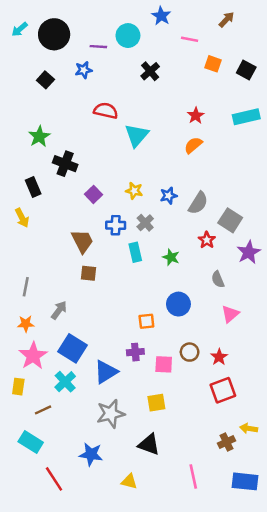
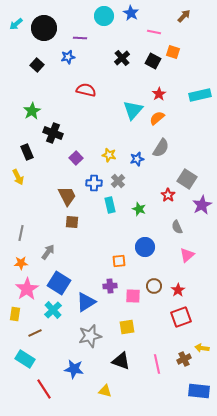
cyan circle: (128, 36) -> (104, 16), moved
black square: (246, 70) -> (153, 61), moved
cyan triangle: (137, 135) -> (133, 110), moved
gray semicircle: (198, 203) -> (161, 148), moved
pink line: (193, 476) -> (157, 364), moved

